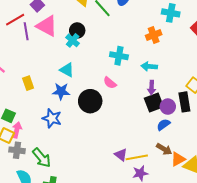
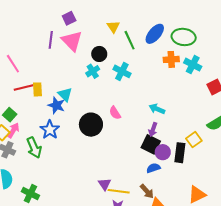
red line: (15, 20) -> (24, 87), moved
orange cross: (154, 35) -> (171, 59), moved
cyan cross: (73, 40) -> (93, 71), moved
cyan cross: (119, 56) -> (122, 71), moved
cyan triangle: (67, 70) -> (65, 94), moved
blue star: (61, 91) -> (56, 105), moved
black square: (154, 103) -> (151, 144), turned 30
green arrow: (42, 158) -> (34, 148), moved

